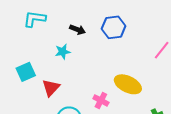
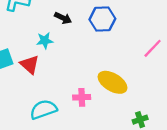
red triangle: (51, 88) -> (30, 65), moved, turned -36
pink cross: (101, 100) -> (82, 97), turned -35

